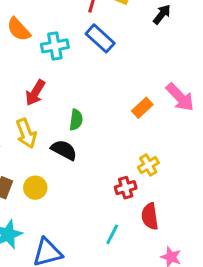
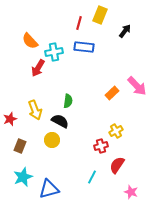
blue rectangle: (100, 38) -> (84, 47), turned -36
red arrow: (35, 93) -> (38, 68), moved
yellow circle: (35, 188) -> (52, 140), moved
red semicircle: (150, 216) -> (117, 165), turned 42

